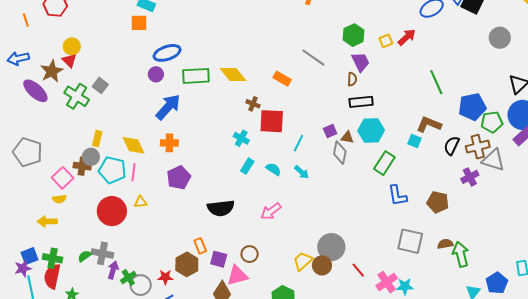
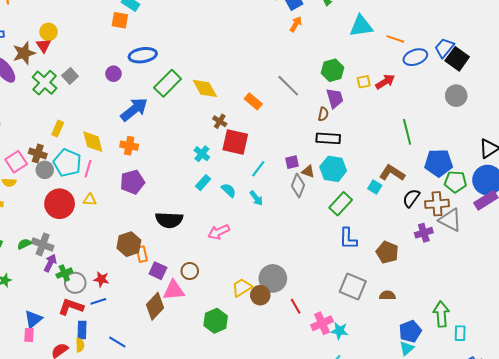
gray circle: (500, 38) -> (456, 96), moved
purple circle: (156, 74) -> (113, 74), moved
green rectangle: (196, 76) -> (168, 83), turned -52
gray circle: (91, 157) -> (45, 170), moved
green arrow: (461, 254) -> (441, 314), moved
brown hexagon: (187, 264) -> (129, 244), moved
blue pentagon: (497, 283) -> (410, 331), moved

